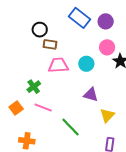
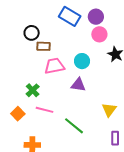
pink circle: (107, 47) -> (99, 34), moved
purple triangle: (91, 95) -> (78, 85), moved

